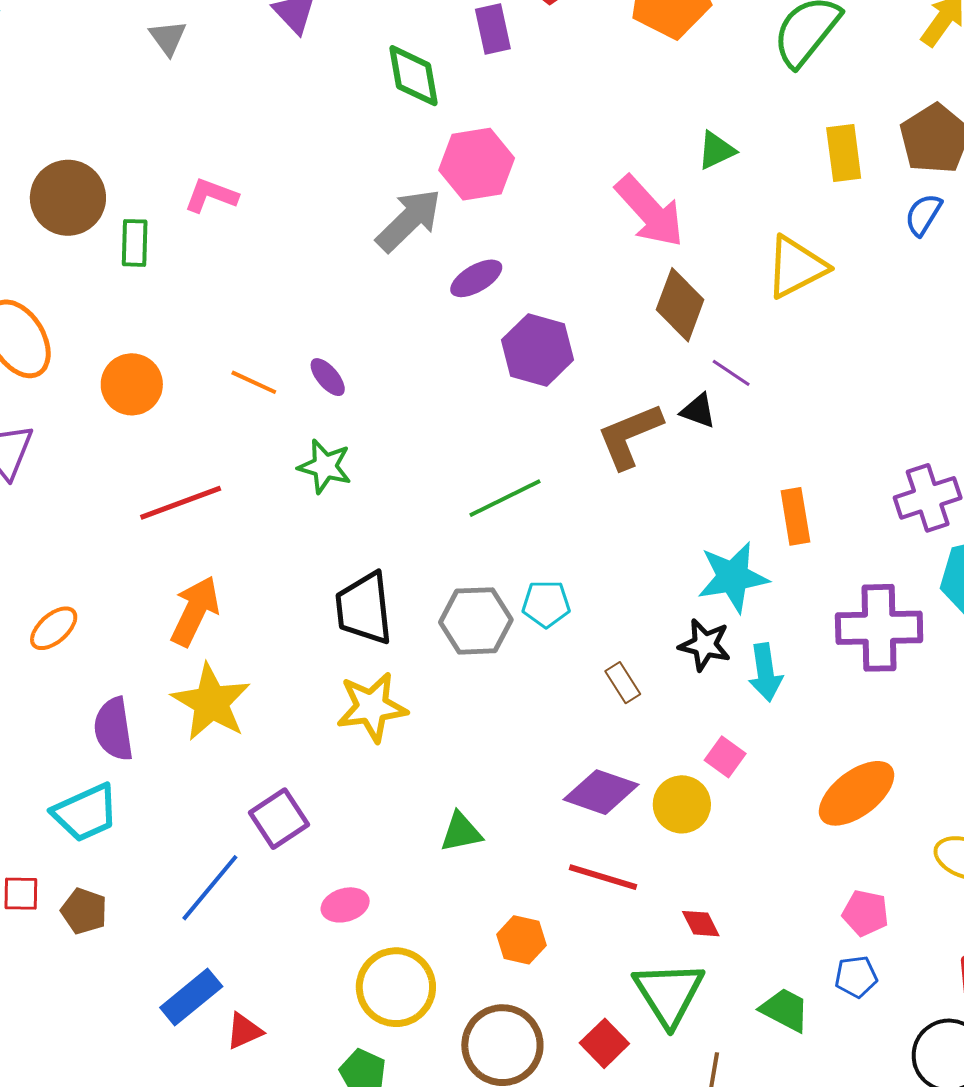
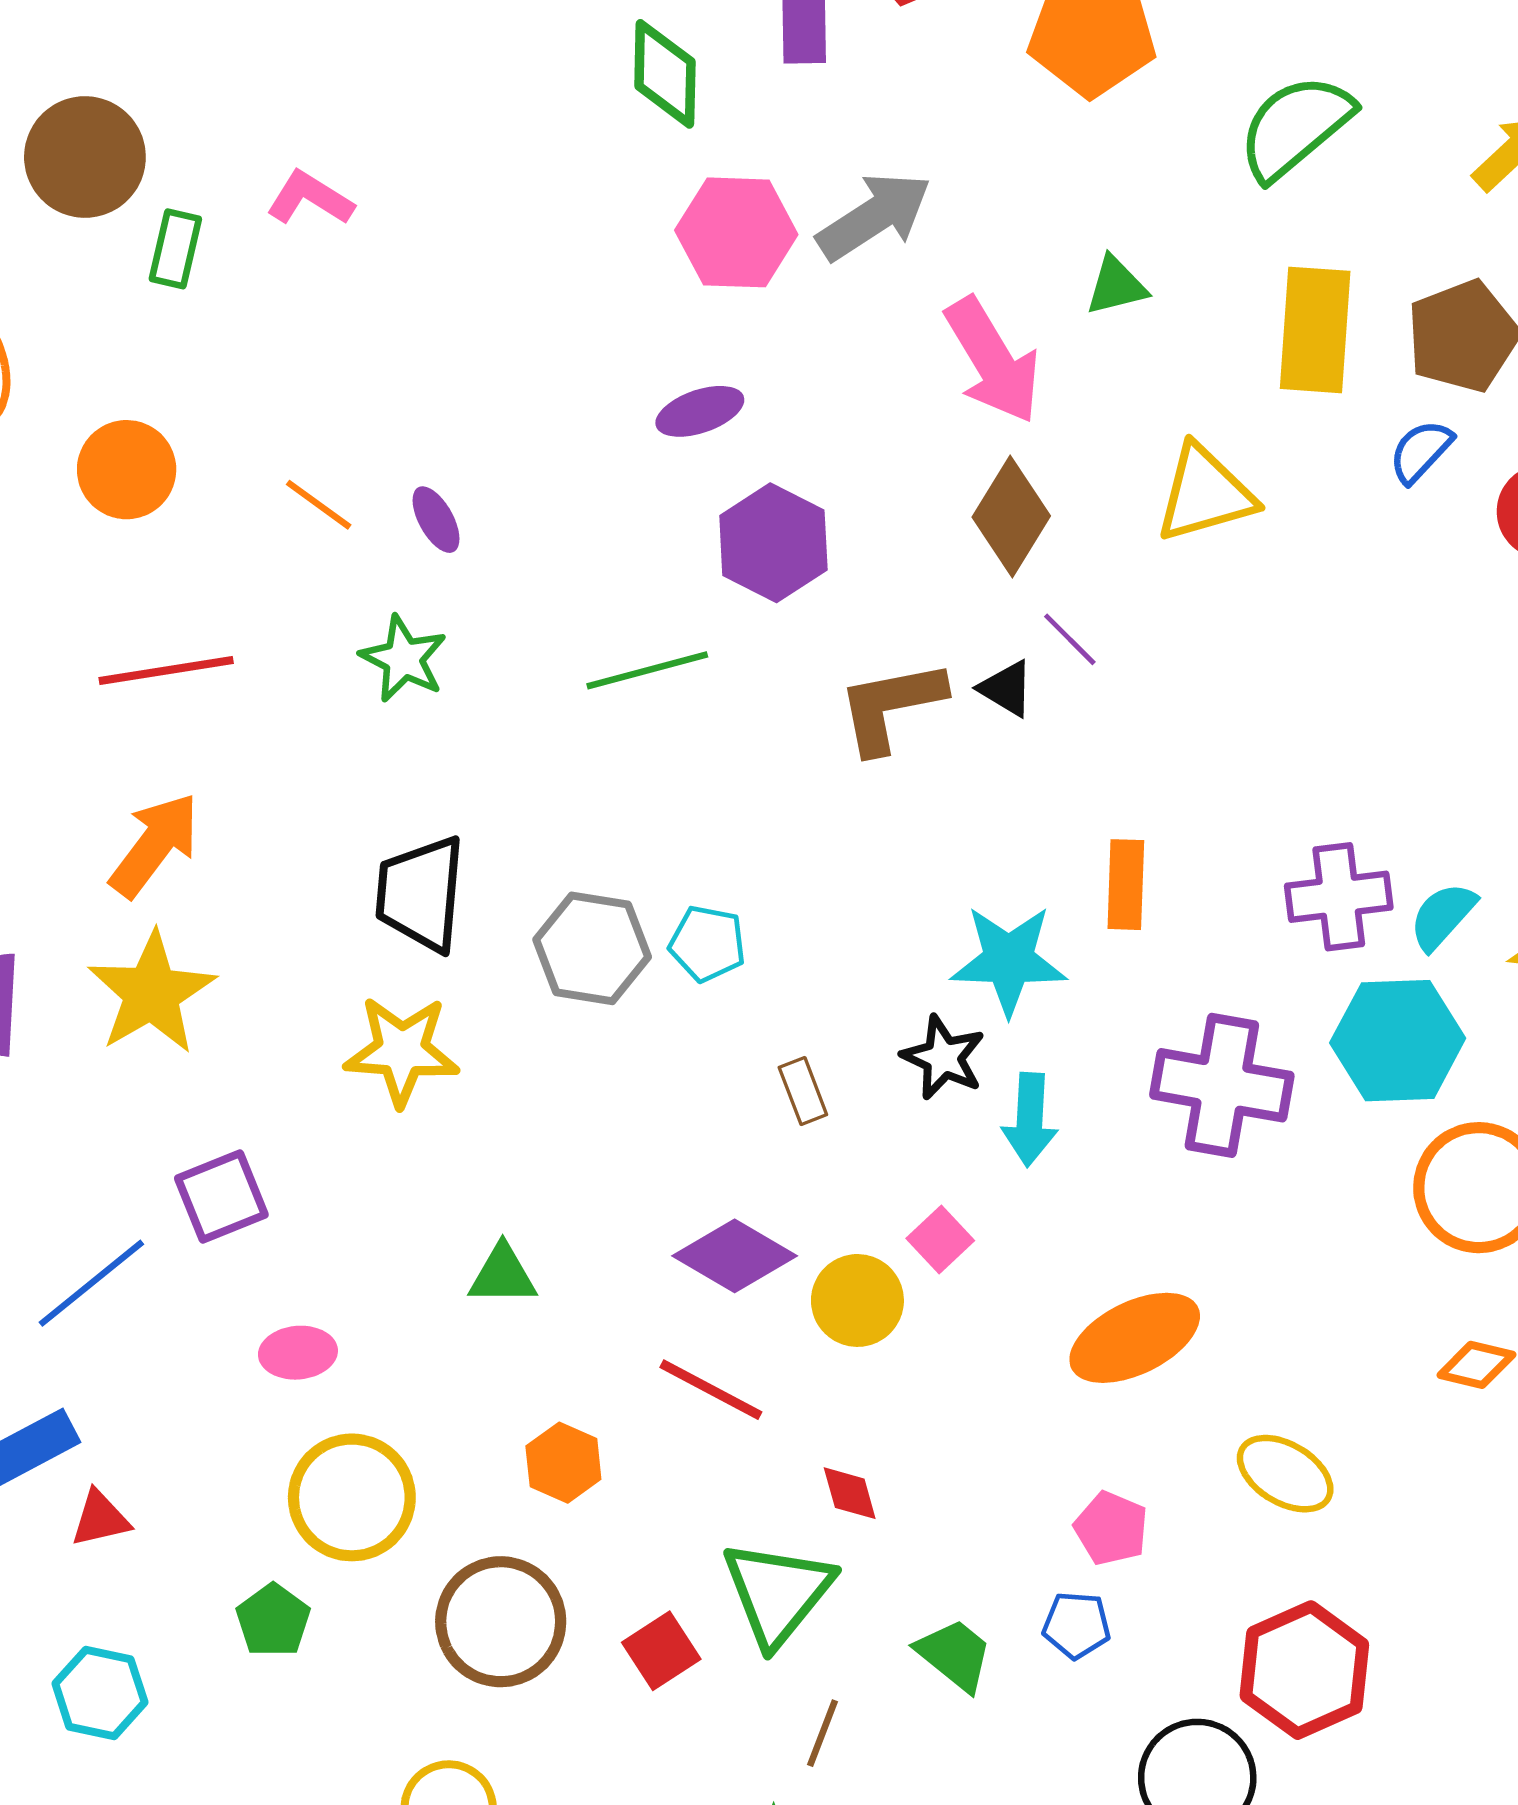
yellow rectangle: (844, 153) -> (1315, 330), size x1.4
gray arrow: (409, 220) -> (874, 216), moved
green line: (505, 498) -> (647, 670), moved

